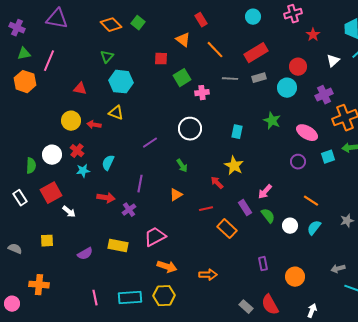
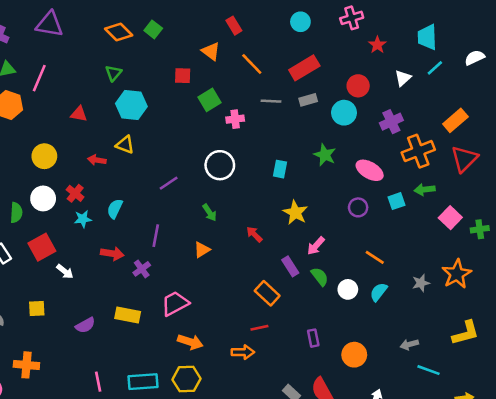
yellow circle: (71, 121) -> (44, 156), moved
yellow star: (234, 166) -> (295, 213), moved
red line: (206, 209) -> (259, 328), moved

